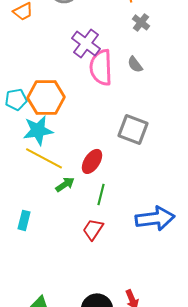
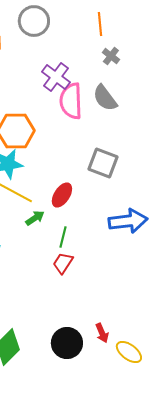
gray semicircle: (135, 64) -> (105, 98), size x1.6
green line: (101, 194) -> (63, 237), moved
blue arrow: (155, 218) -> (128, 221), moved

